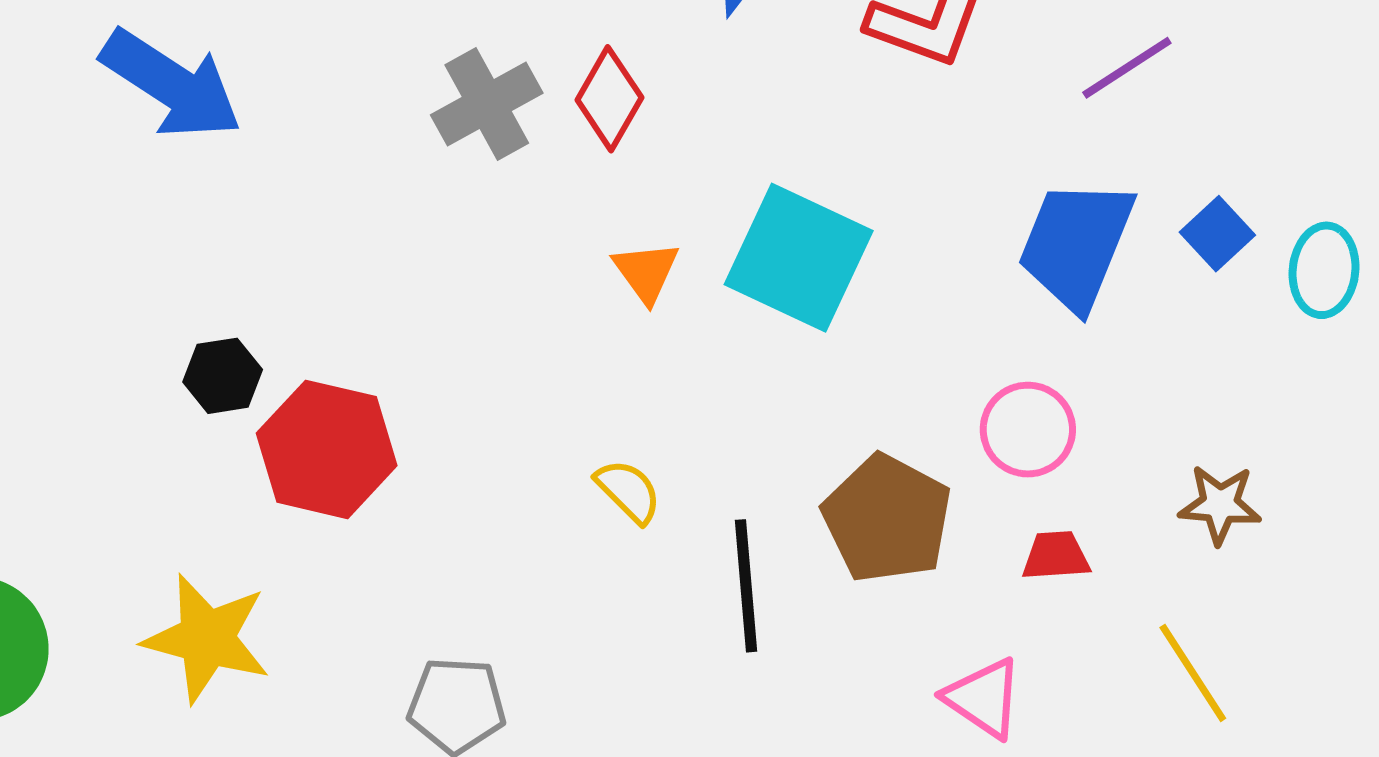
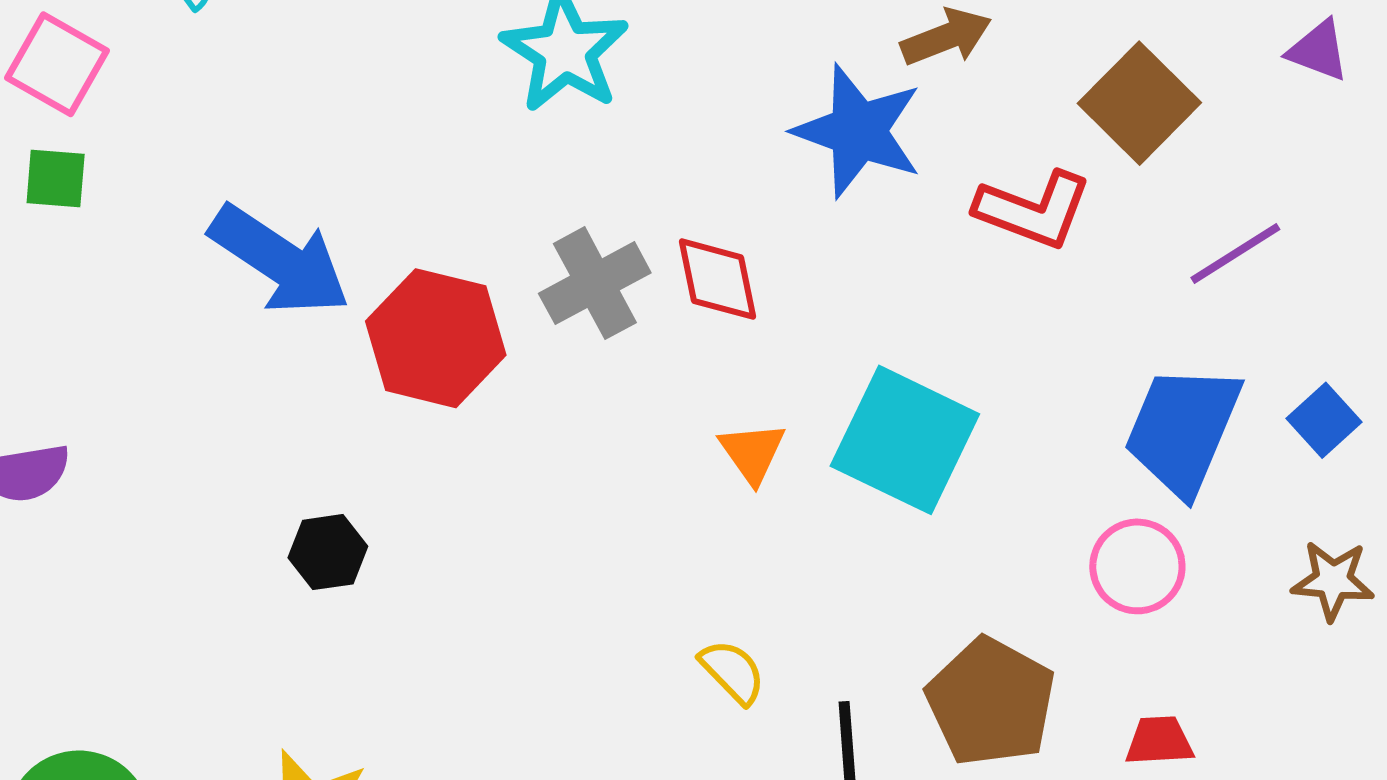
red diamond: (609, 99) -> (718, 279), turned -42
pink circle: (1028, 430) -> (1137, 566), moved
red hexagon: (327, 449) -> (436, 338), moved
brown star: (1220, 504) -> (1333, 581), moved

